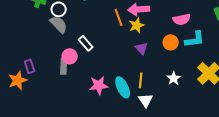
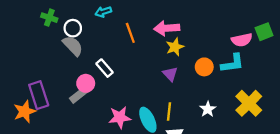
orange line: (119, 17) -> (130, 33), moved
pink semicircle: (182, 19) -> (242, 40), moved
yellow star: (137, 25) -> (175, 47), moved
purple rectangle: (30, 66) -> (39, 95), size x1.6
gray rectangle: (64, 66) -> (79, 95), turned 49

